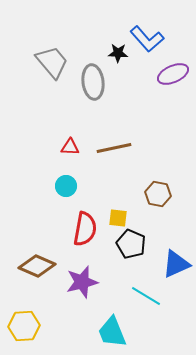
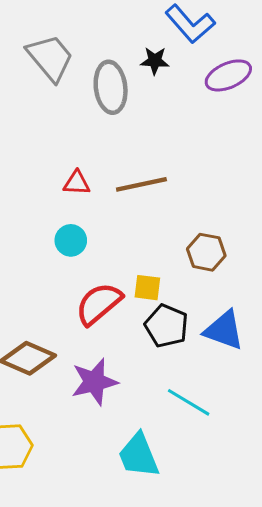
black star: (118, 53) -> (155, 61), moved
red semicircle: (85, 229) -> (99, 304), turned -140
blue triangle: (176, 264) -> (224, 330), moved, turned 44

